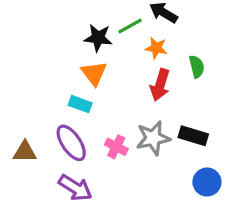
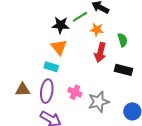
black rectangle: (193, 136) -> (124, 70), moved
gray star: (153, 138) -> (99, 102), moved
purple ellipse: (71, 143) -> (47, 91), turned 45
brown triangle: (25, 152) -> (23, 90), moved

